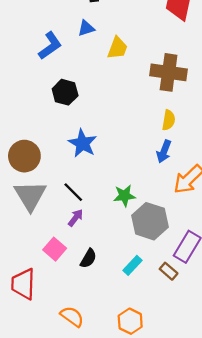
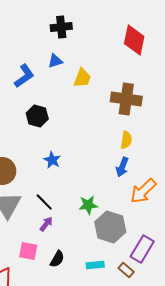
blue star: (83, 143) -> (52, 160), size x0.7
pink square: (55, 249) -> (28, 251), turned -30
cyan rectangle: (133, 265) -> (95, 265), turned 42

